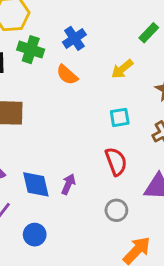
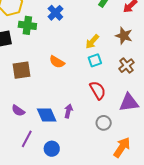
yellow arrow: (122, 69) -> (92, 42), moved
orange semicircle: (67, 75) -> (57, 62), moved

